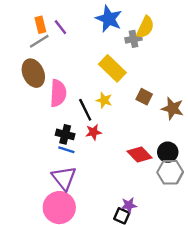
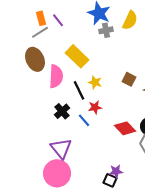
gray cross: (134, 39) -> (106, 30), moved
yellow rectangle: (112, 68) -> (77, 56), moved
red star: (93, 132) -> (95, 107), moved
black cross: (65, 134) -> (62, 111), turned 35
blue line: (66, 150) -> (84, 120), moved, turned 32

